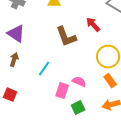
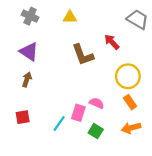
cyan line: (44, 69) -> (59, 124), moved
red square: (10, 95) -> (23, 117), turned -32
green square: (78, 108) -> (96, 131), turned -32

